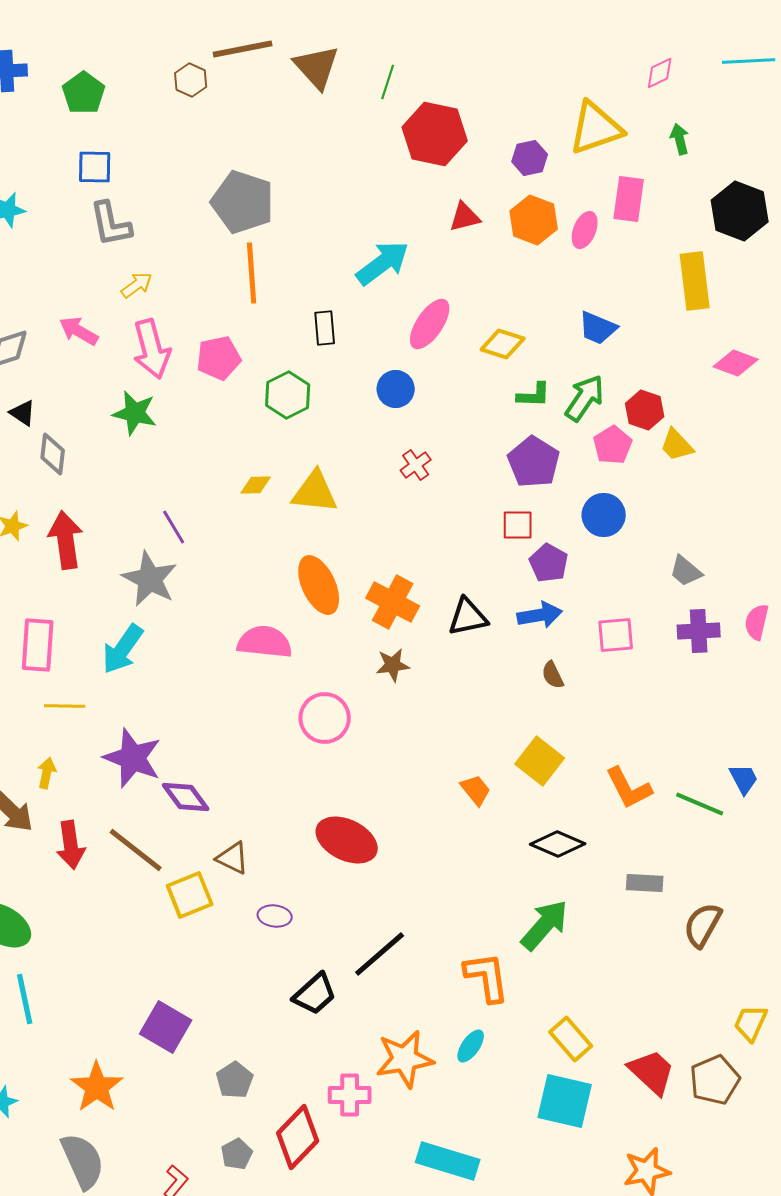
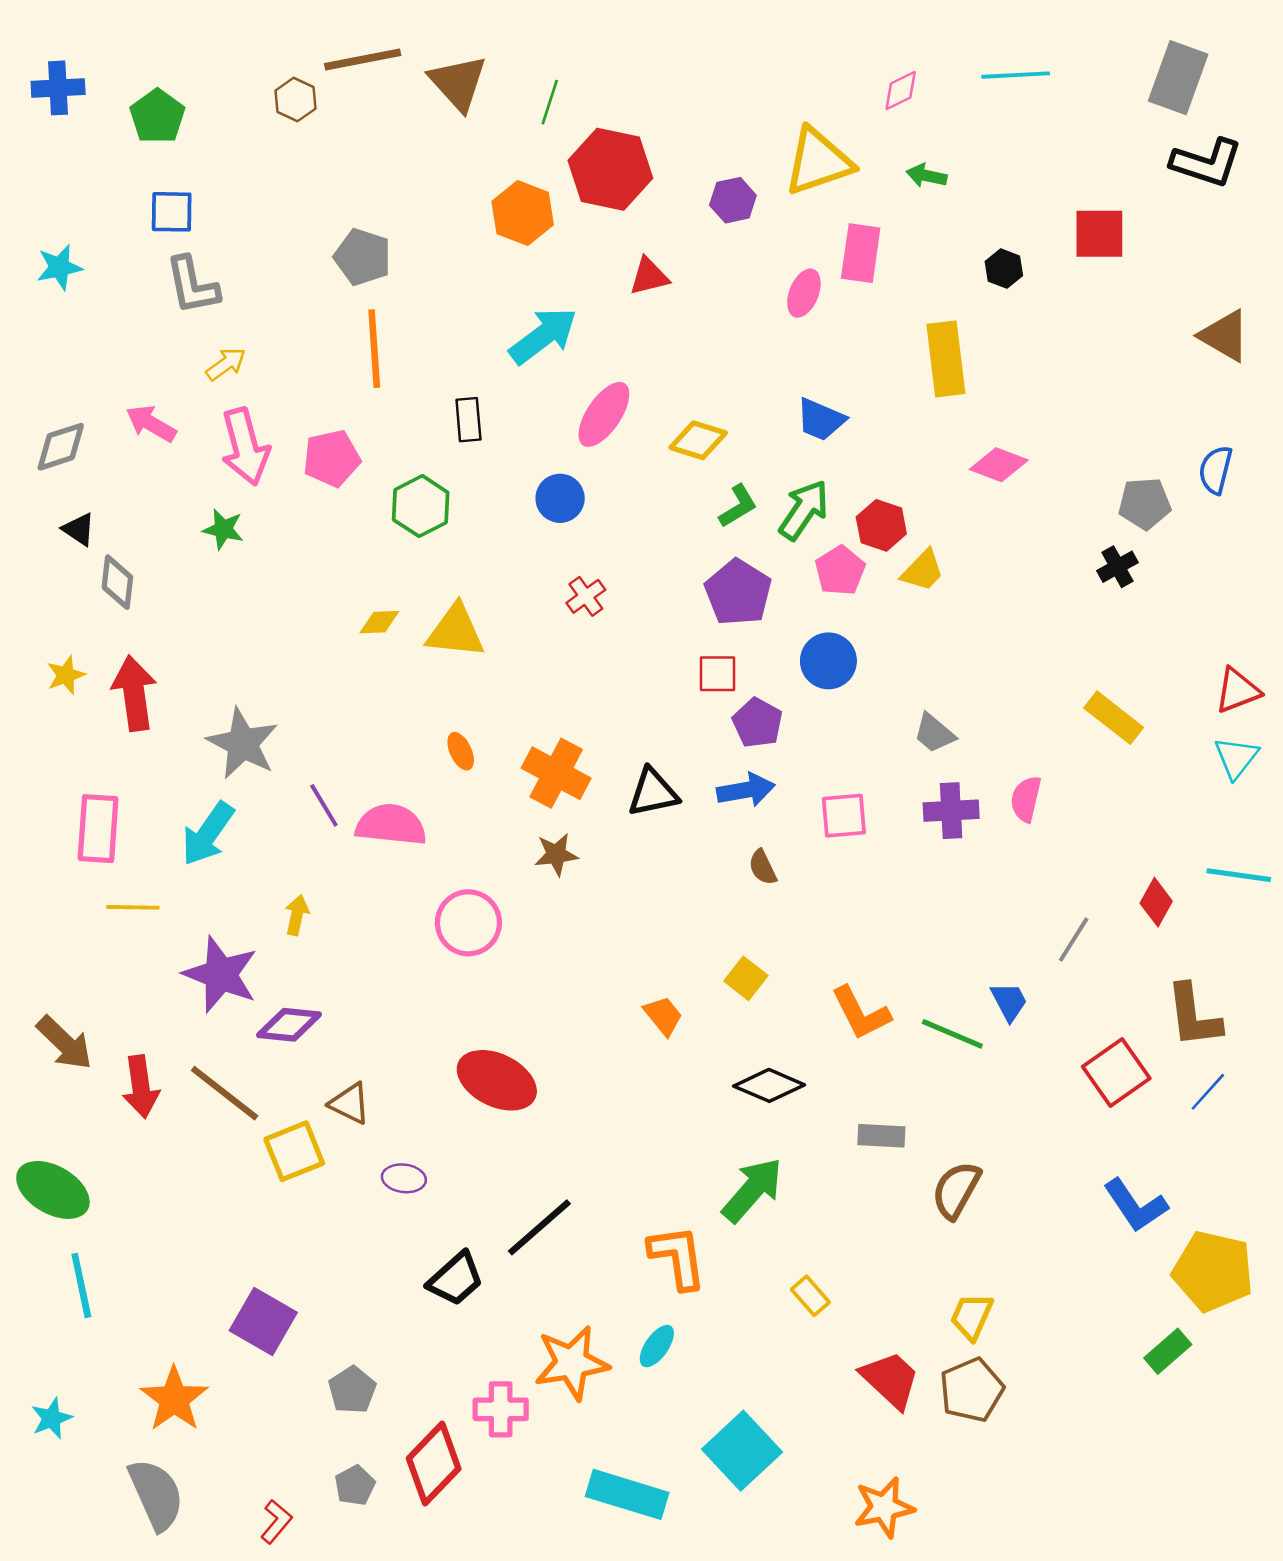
green arrow: (680, 139) -> (927, 176), turned -64
gray pentagon: (243, 202) -> (363, 257), size x0.7
black hexagon: (740, 211) -> (1004, 269), size x0.5
orange hexagon: (534, 220) -> (523, 213), moved
green L-shape: (534, 395) -> (738, 506), turned -33
green star: (135, 413) -> (223, 529), size x0.7
yellow trapezoid: (677, 445) -> (923, 571), turned -93
purple line: (174, 527) -> (324, 805), moved
orange ellipse: (319, 585) -> (461, 751), size x0.5
yellow square: (540, 761) -> (746, 978), size x0.7
yellow arrow: (47, 773) -> (297, 915), moved
purple diamond: (186, 797) -> (289, 1025), turned -48
yellow trapezoid: (751, 1023) -> (972, 1316), moved
yellow rectangle: (571, 1039) -> (810, 1296), moved, size x0.7
cyan square: (565, 1101) -> (742, 1451), moved, turned 34

